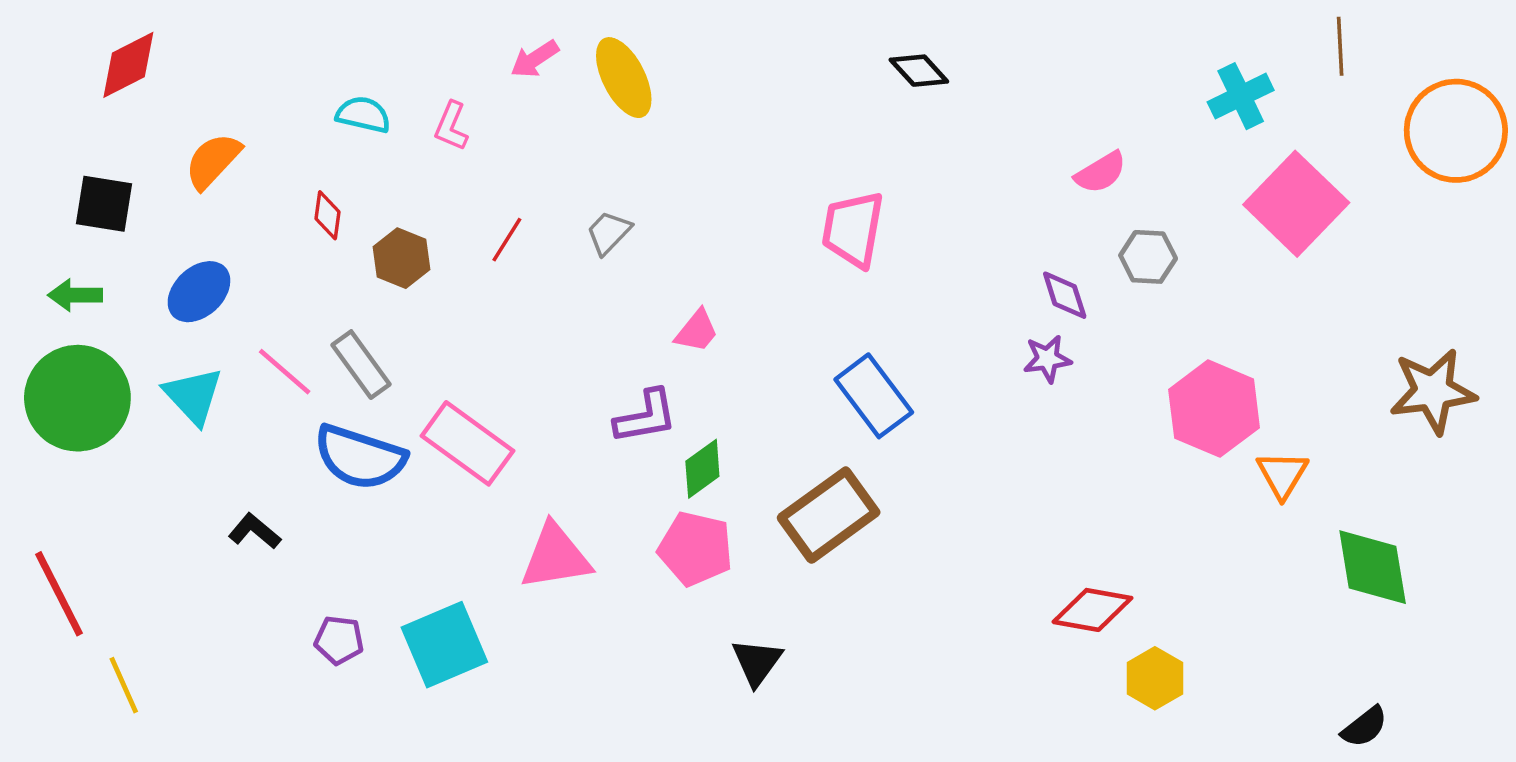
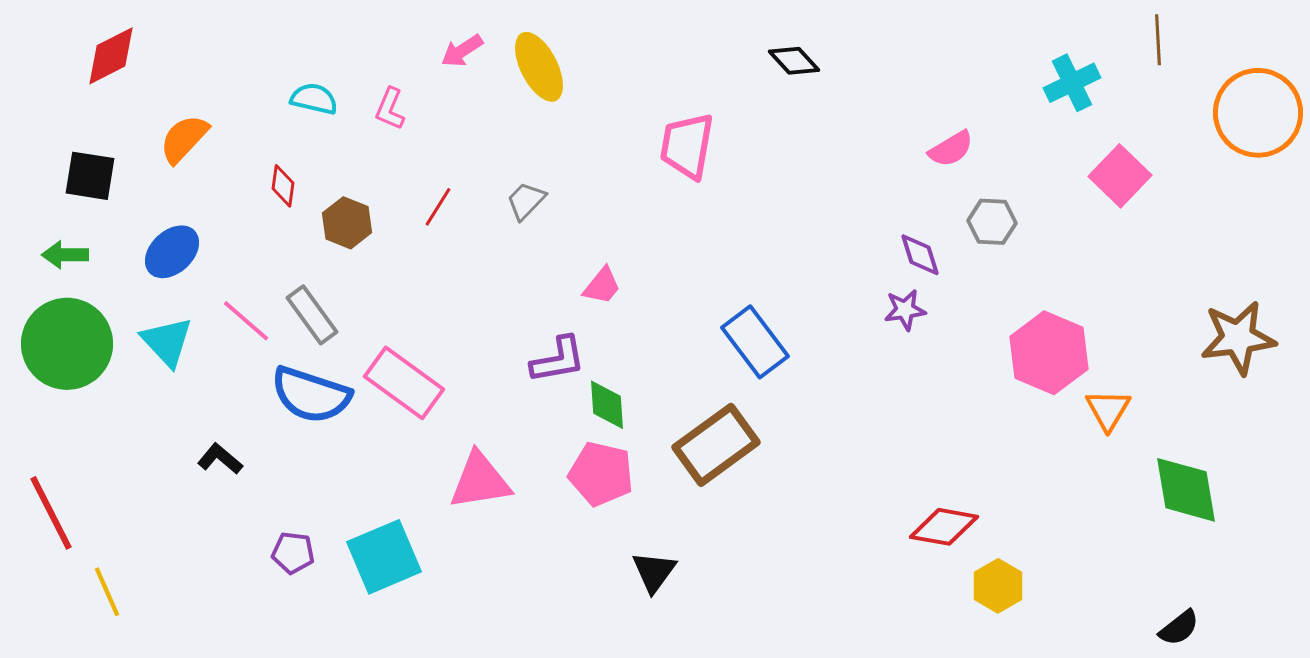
pink square: (1296, 204) -> (1120, 176), size x0.7
pink trapezoid: (853, 229) -> (687, 146), moved
green diamond: (702, 469) -> (607, 405), turned -58

